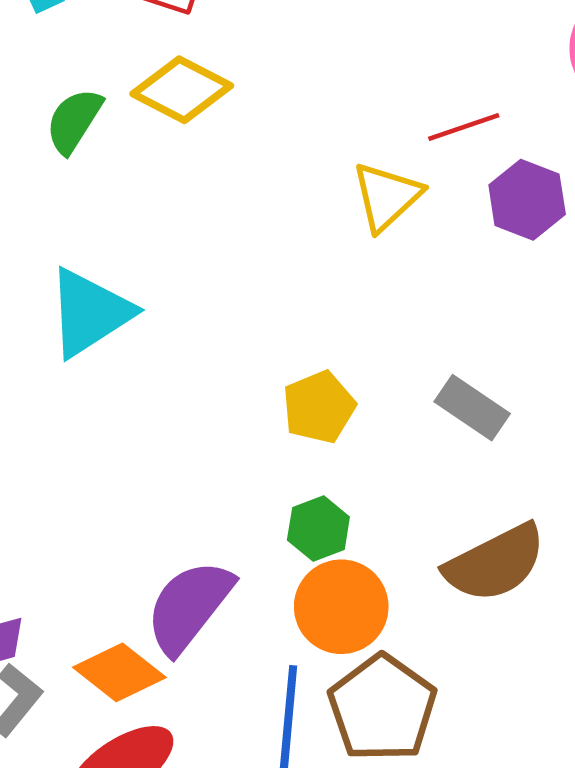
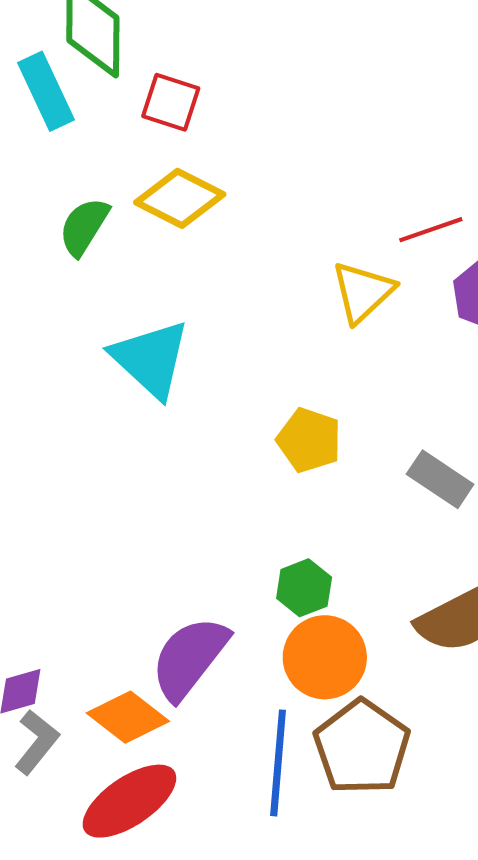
cyan triangle: (89, 313) -> (151, 359), moved, turned -44
yellow pentagon: (319, 407) -> (309, 440), moved, turned -30

